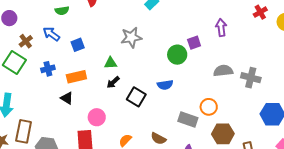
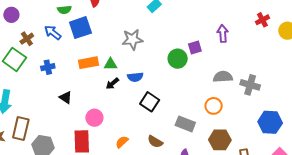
blue square: (78, 45) -> (80, 28), moved, size x1.6
orange rectangle: (76, 77) -> (89, 63), moved
blue semicircle: (165, 85) -> (135, 77), moved
black square: (136, 97) -> (150, 102), moved
orange circle: (209, 107) -> (214, 106), moved

